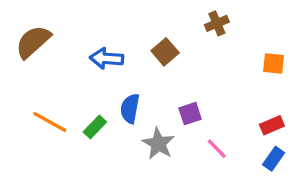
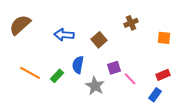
brown cross: (217, 23) -> (131, 23), moved
brown square: (165, 52) -> (99, 40), moved
pink line: (217, 149) -> (130, 79), moved
blue rectangle: (274, 159) -> (155, 95), moved

